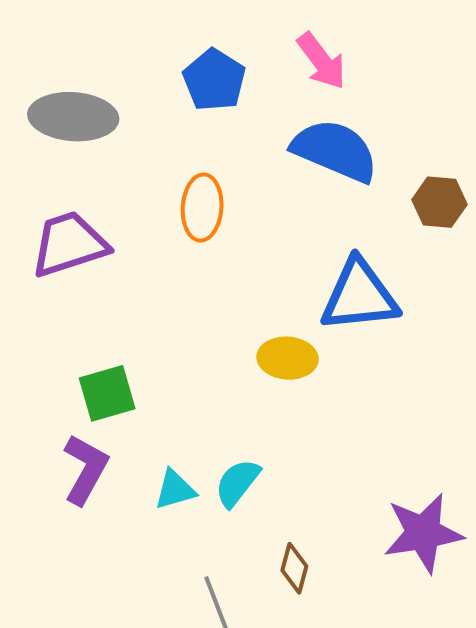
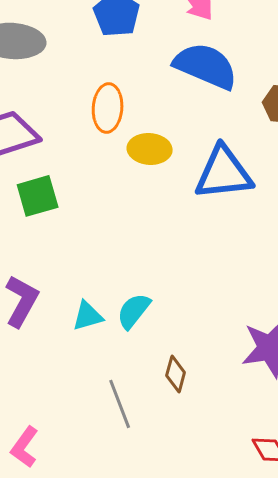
yellow ellipse: (288, 358) -> (150, 149), moved
green square: (107, 393) -> (38, 196), moved

